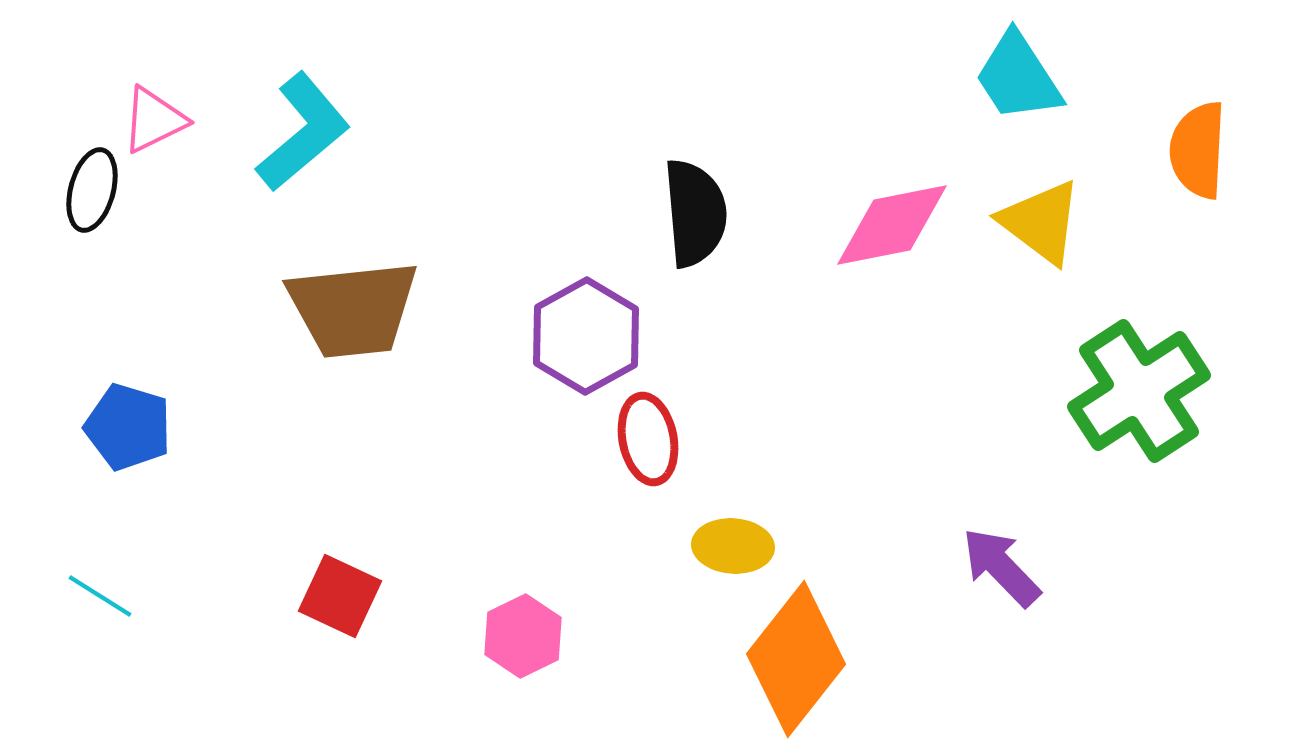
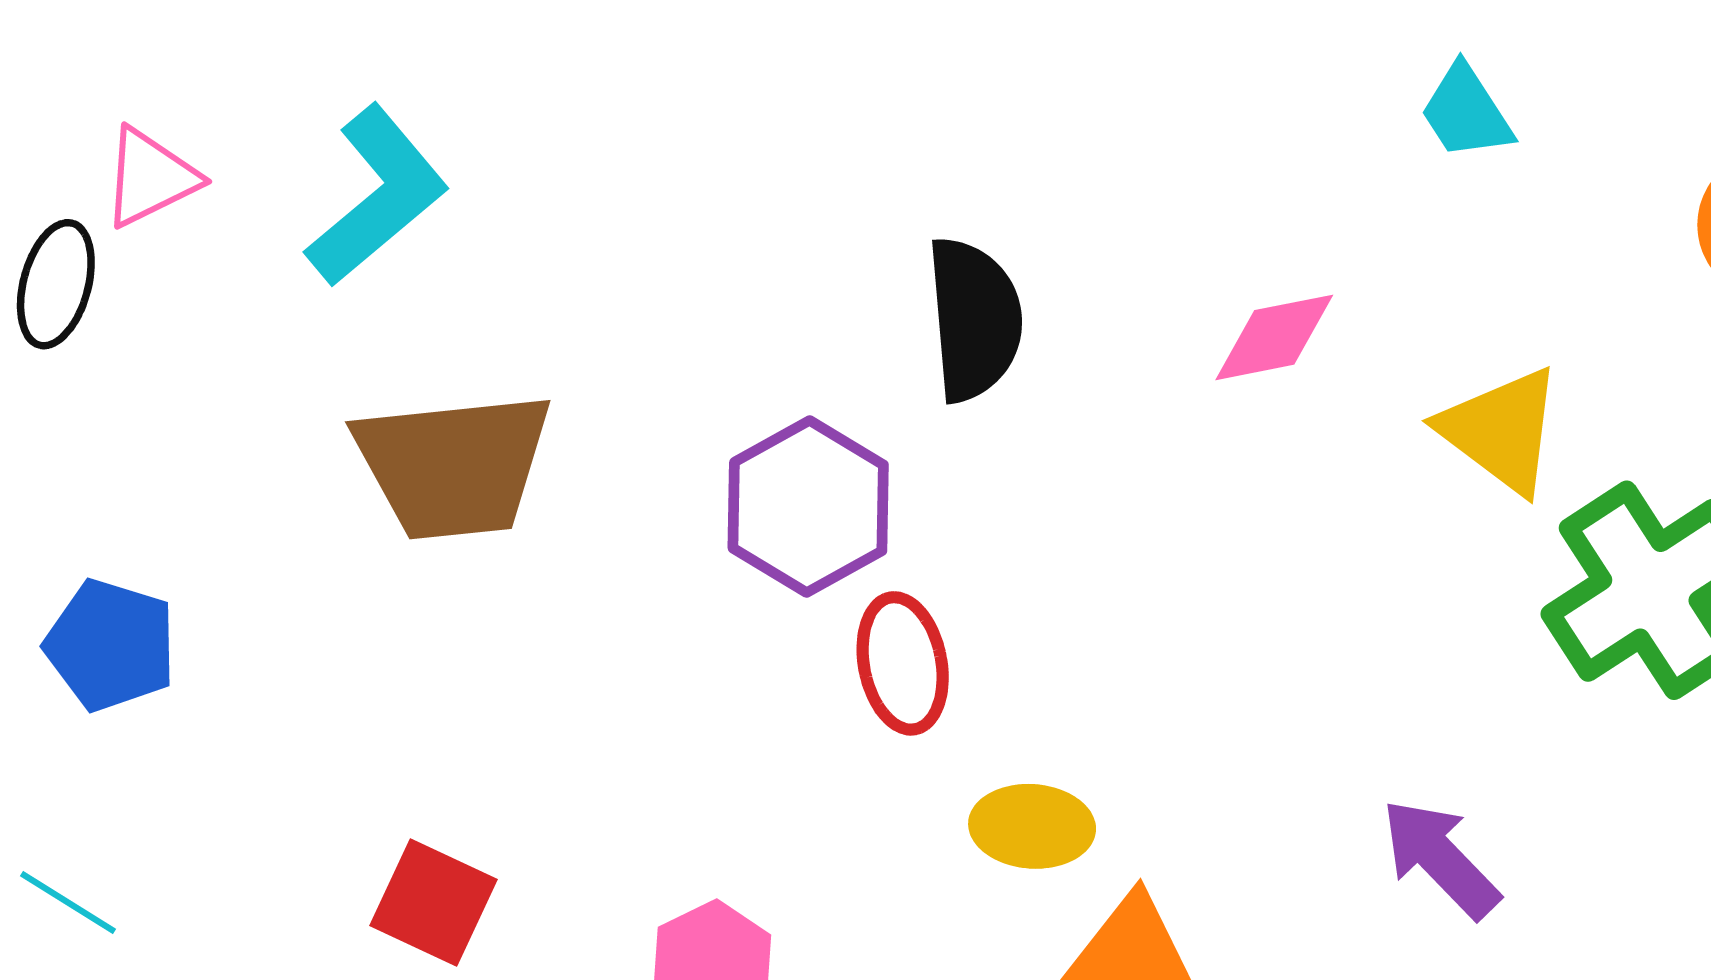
cyan trapezoid: (1018, 77) -> (1466, 112), size x0.7
yellow triangle: (1041, 222) -> (1501, 430), moved
pink diamond: (892, 225) -> (1274, 337), size x0.7

